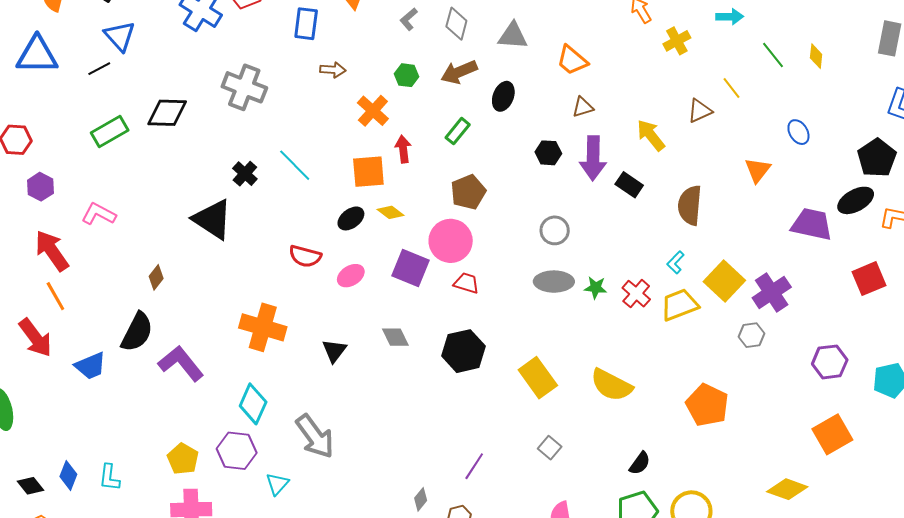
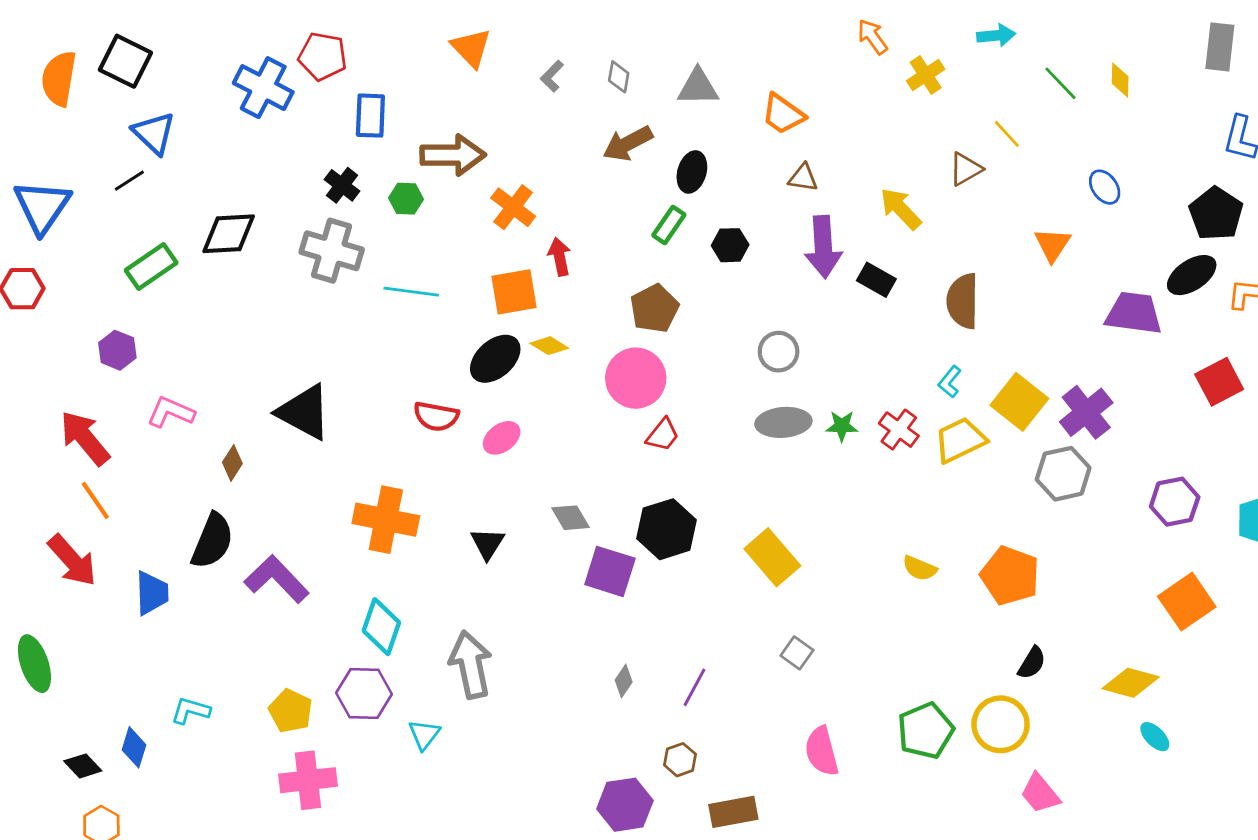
blue rectangle: (306, 24) -> (370, 116), moved
gray diamond: (456, 24) -> (619, 77), size x0.7
blue triangle: (37, 55) -> (42, 207), moved, turned -51
brown arrow: (333, 70) -> (453, 155), size x1.8
green hexagon: (407, 75) -> (406, 199), moved
gray cross: (244, 87) -> (332, 251), moved
brown triangle: (583, 107) -> (803, 178), turned 30
green rectangle: (458, 131) -> (669, 225), moved
black hexagon: (548, 153) -> (730, 245), moved
cyan line: (295, 165) -> (411, 292), turned -33
black cross: (245, 174) -> (342, 185), moved
purple hexagon: (40, 187) -> (117, 350), moved
pink L-shape: (99, 214) -> (171, 412), moved
black ellipse: (351, 218) -> (495, 359), size x1.4
black triangle: (213, 219) -> (304, 412), moved
purple square: (410, 268) -> (610, 571), moved
red trapezoid: (467, 283) -> (663, 435), turned 116
gray hexagon: (751, 335) -> (1063, 474), size x1.5
blue trapezoid: (90, 366) -> (152, 593), turned -64
yellow semicircle: (611, 385) -> (920, 568), moved, size x0.6
gray arrow: (315, 436) -> (471, 665), turned -150
black semicircle: (640, 463) -> (1032, 663), moved
cyan L-shape: (109, 477) -> (191, 711), moved, turned 104
gray diamond: (421, 499) -> (624, 681), moved

